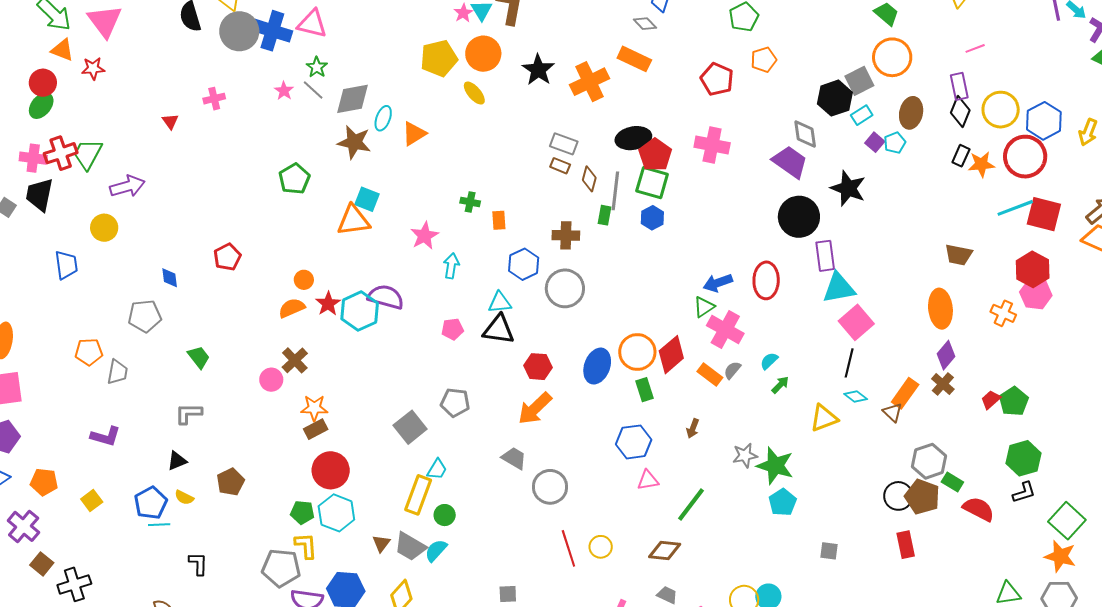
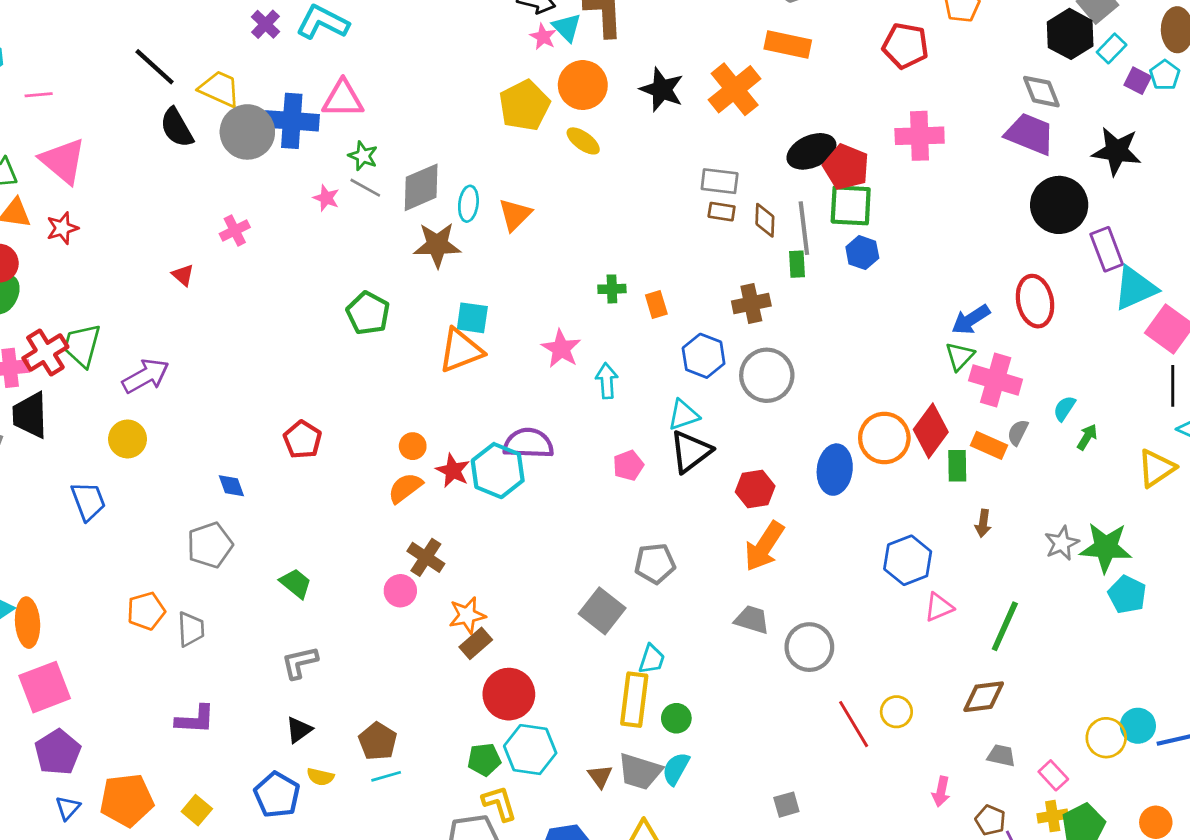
black triangle: (499, 330) -> (691, 452), turned -32
green rectangle: (645, 390) -> (957, 466), moved, turned 30
orange pentagon: (44, 482) -> (127, 800), size x1.4
cyan line: (159, 525) -> (386, 776), moved

